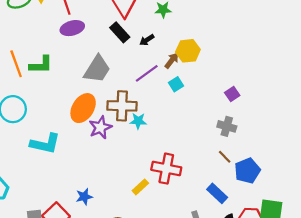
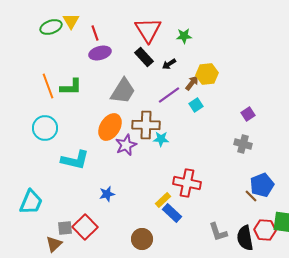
brown line: (225, 157) -> (251, 196), moved
blue rectangle: (217, 193) -> (172, 213), moved
blue star: (84, 197) -> (107, 194), moved

